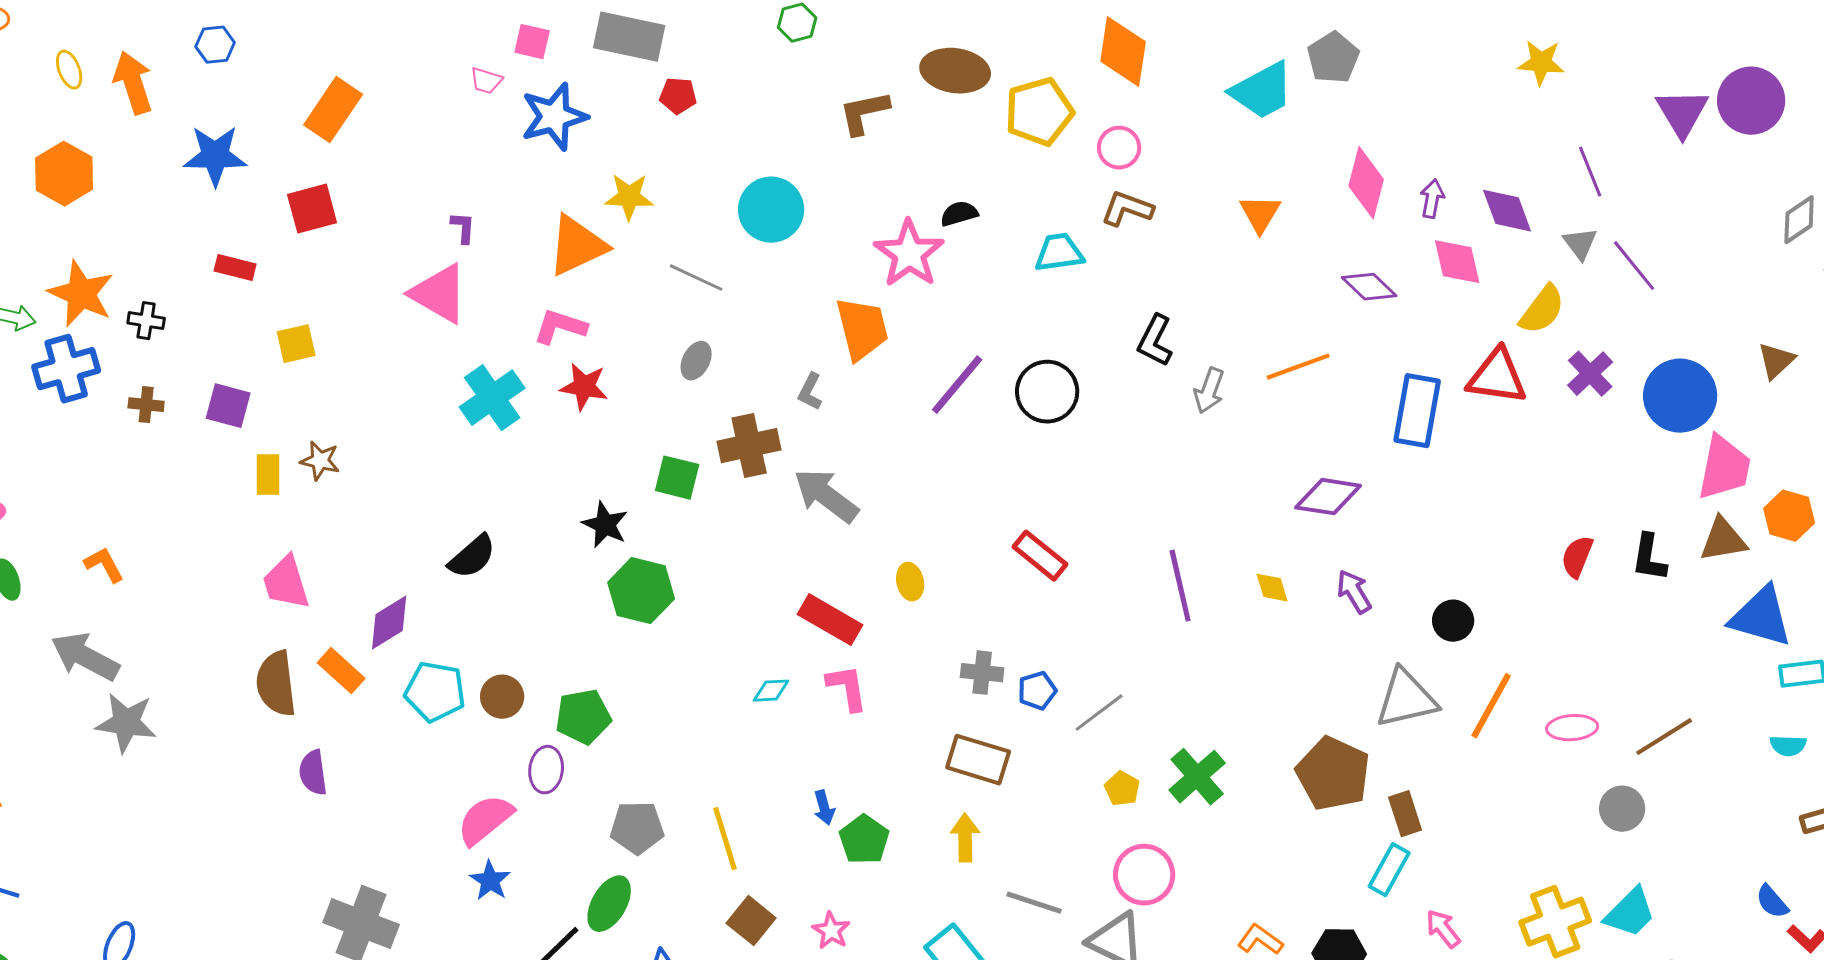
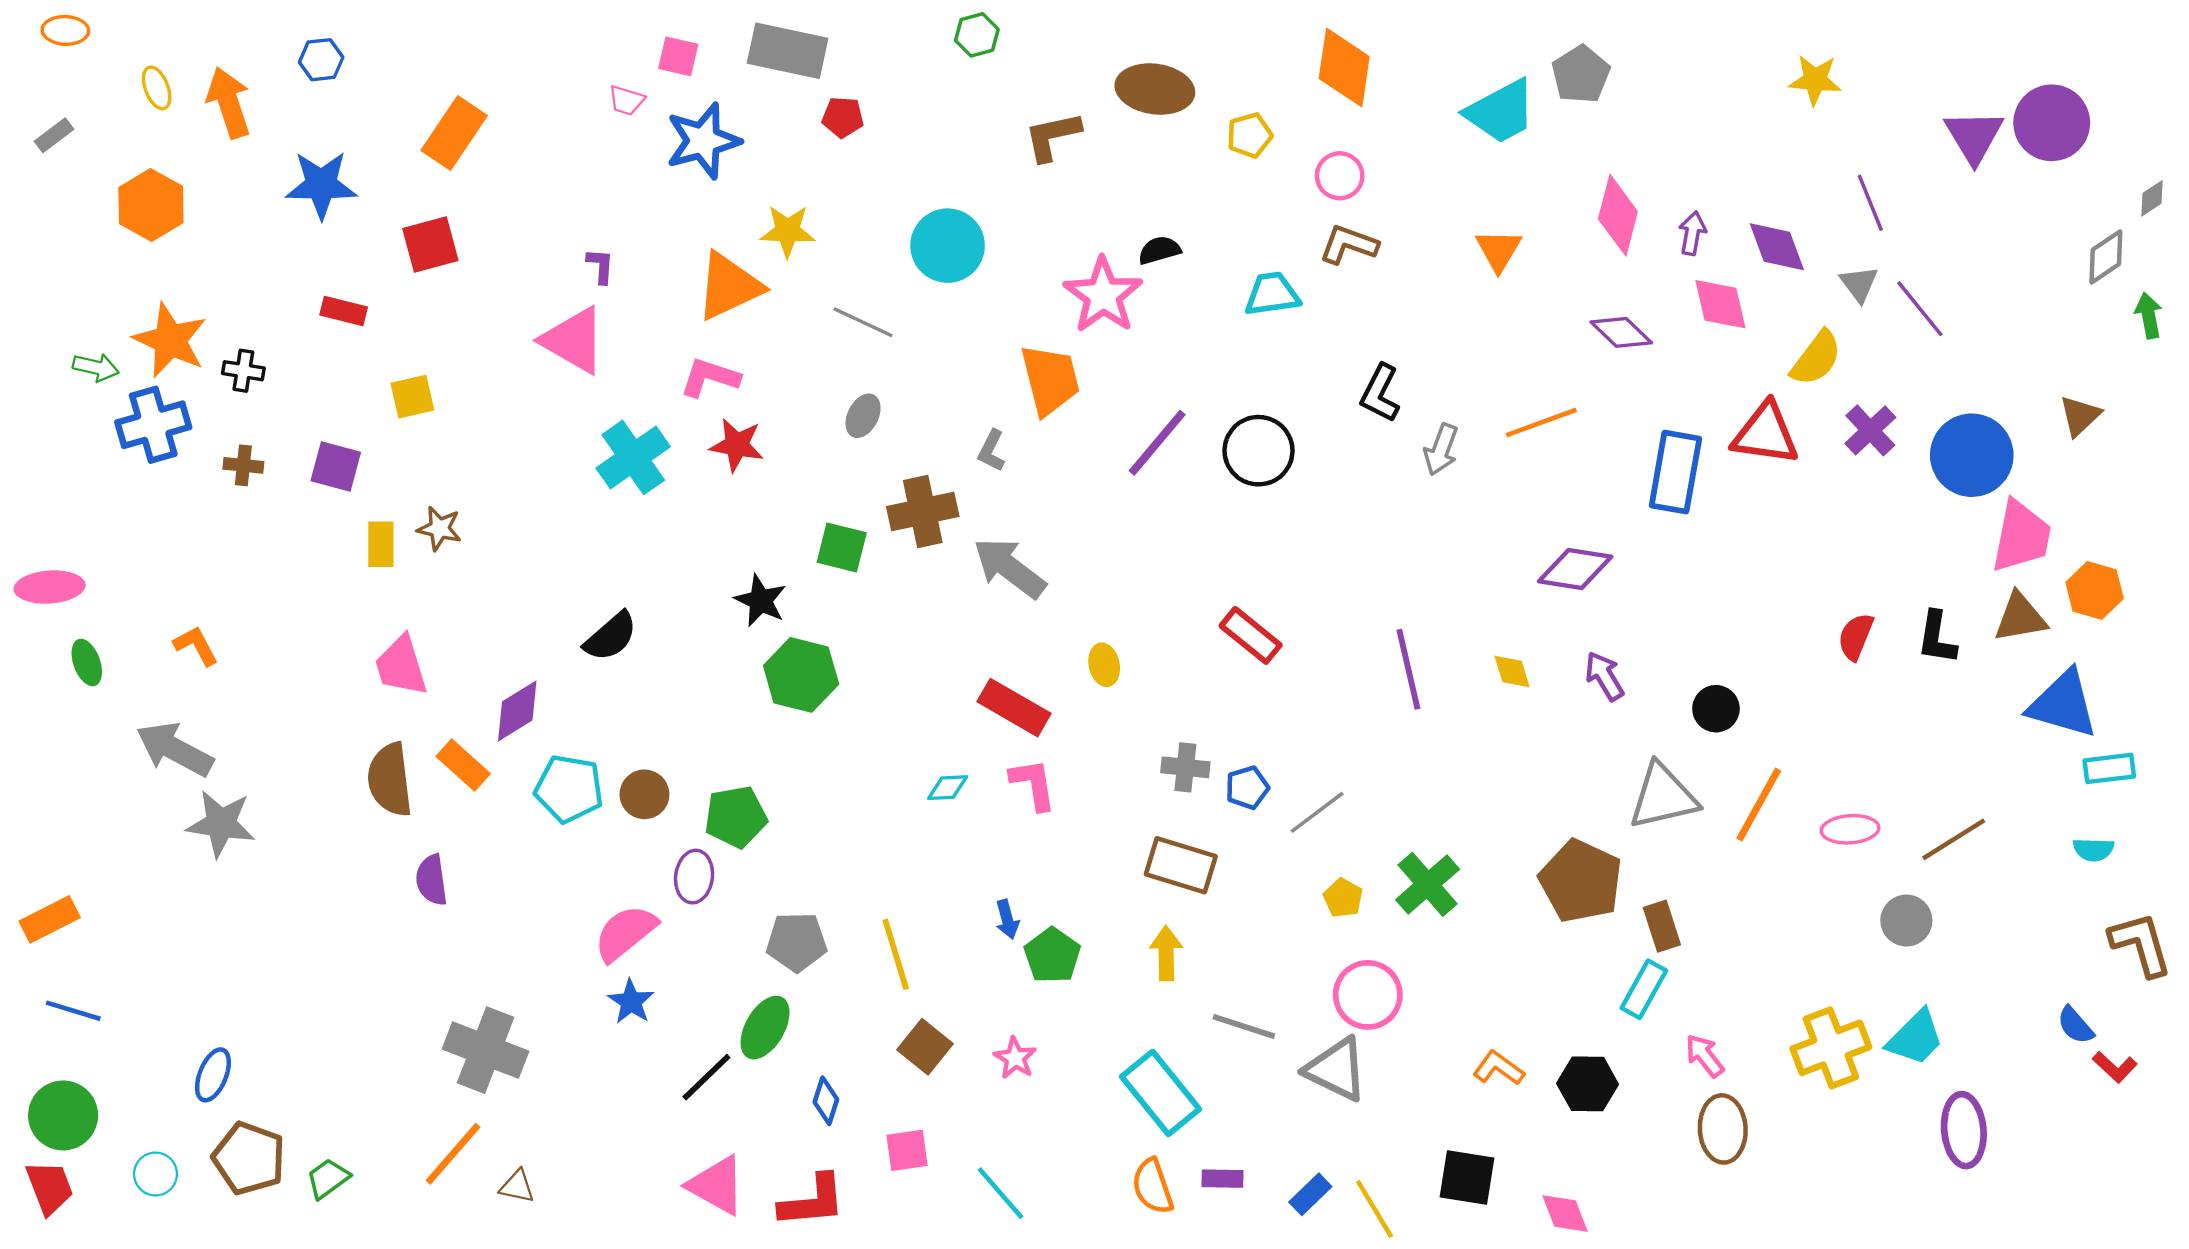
yellow pentagon: (1039, 112) -> (1250, 135), size x0.6

